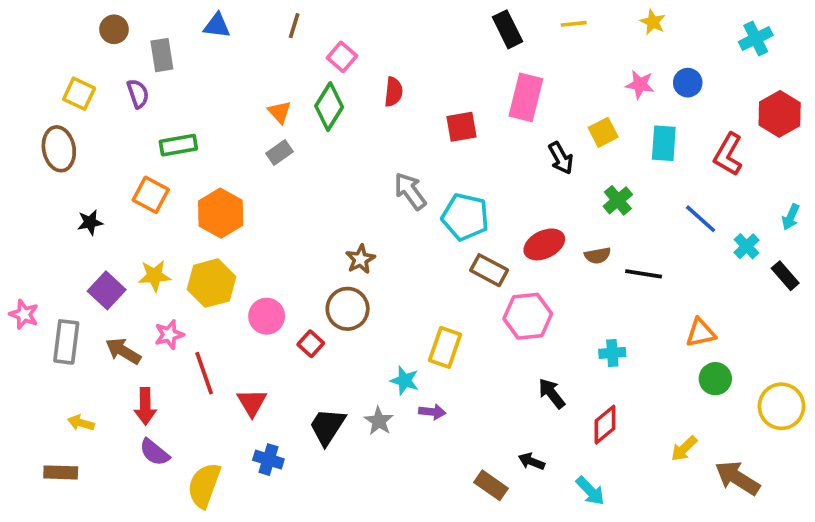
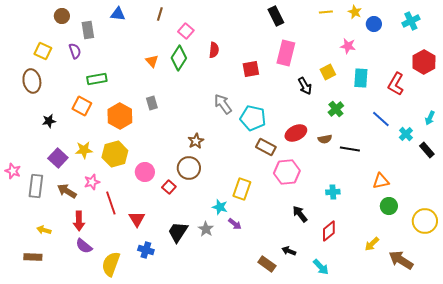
yellow line: (574, 24) -> (326, 12), moved
blue circle: (688, 83) -> (374, 24), moved
gray rectangle: (280, 153) -> (152, 103), moved, turned -72
purple arrow: (432, 412) -> (235, 224), turned 32

